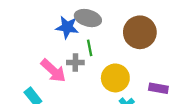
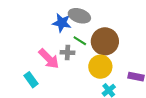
brown circle: (140, 32) -> (105, 41), moved
green line: (90, 48) -> (80, 41), turned -48

